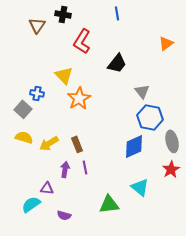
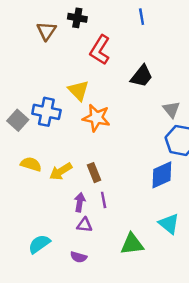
blue cross: (37, 93) -> (46, 112), size x1.6
orange star: (79, 98) -> (96, 118), turned -30
gray square: (23, 109) -> (18, 120), moved
purple triangle: (47, 188) -> (84, 225), moved

